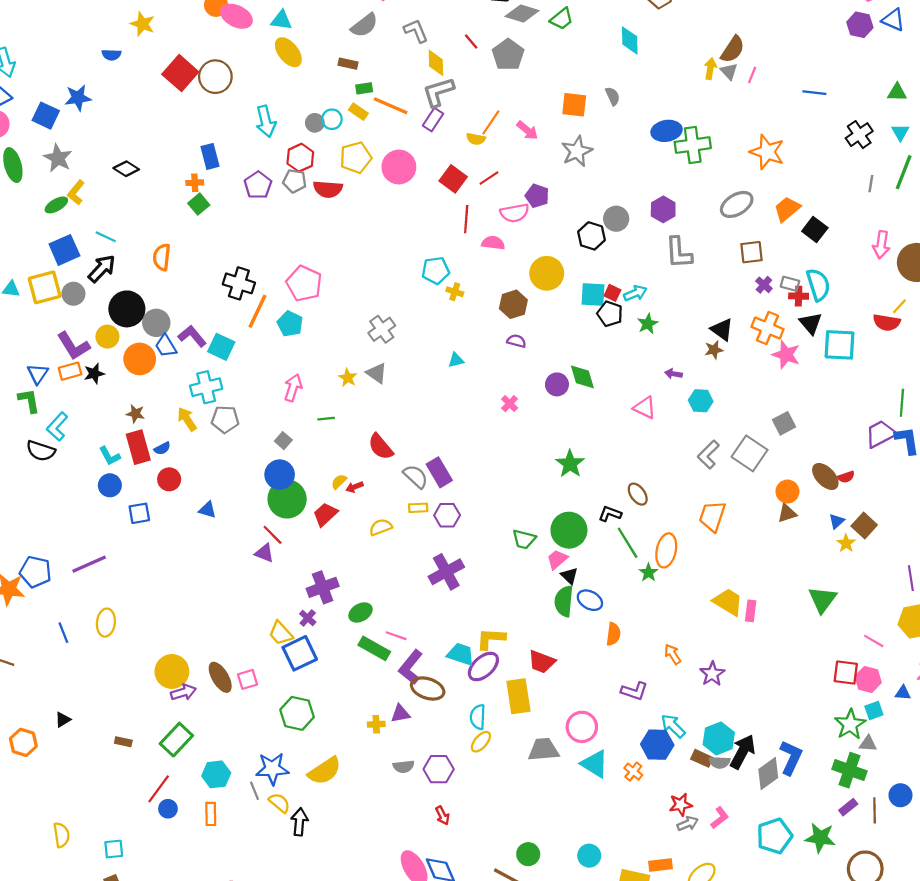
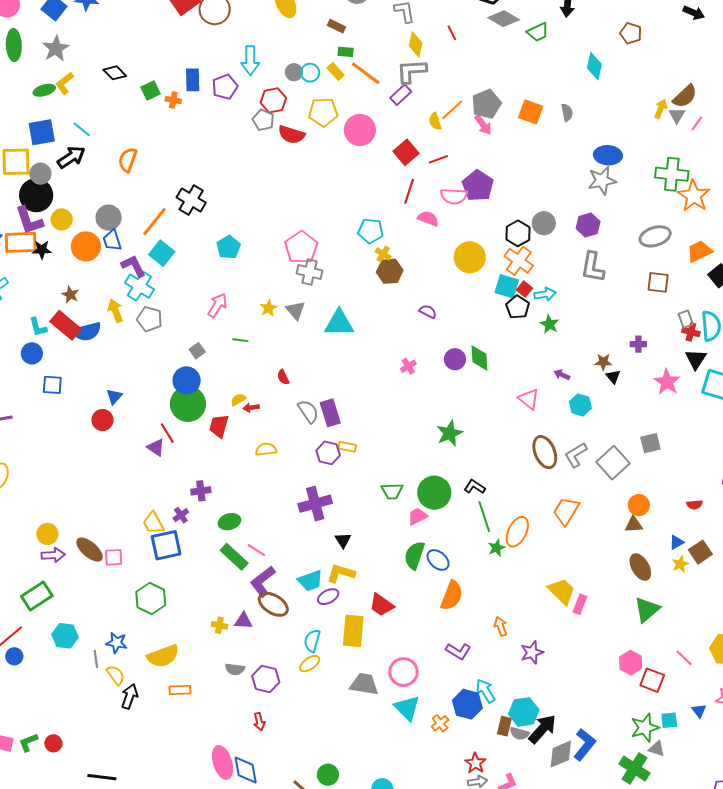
gray pentagon: (508, 55) -> (486, 104), moved
yellow semicircle: (476, 139) -> (435, 121), turned 48
green cross: (693, 145) -> (672, 174), moved
gray star: (577, 151) -> (602, 181), moved
purple pentagon: (258, 185) -> (225, 87), moved
purple pentagon: (537, 196) -> (478, 186), size x1.4
green square: (199, 204) -> (150, 90), moved
pink pentagon: (304, 283) -> (301, 247), moved
gray rectangle: (790, 284) -> (686, 319), turned 42
purple cross: (764, 285) -> (638, 344), moved, turned 35
brown hexagon: (513, 304) -> (390, 271), moved
black circle: (127, 309) -> (36, 195), moved
orange line: (257, 311) -> (154, 222), moved
green star: (648, 324) -> (549, 324), turned -30
orange cross: (768, 328) -> (519, 261), moved
gray cross: (382, 329) -> (310, 272), turned 35
black triangle: (722, 330) -> (613, 377), moved, size x0.7
purple L-shape: (192, 336) -> (133, 266), moved
cyan triangle: (456, 360) -> (339, 323), moved, size x2.0
orange rectangle: (70, 371) -> (21, 242), size x1.5
cyan cross: (206, 387) -> (139, 286), turned 32
red rectangle: (138, 447) -> (66, 325), turned -48
red semicircle: (381, 447) -> (283, 377), size x0.6
blue semicircle: (162, 448) -> (87, 332), size x1.8
brown ellipse: (825, 476) -> (640, 567), moved
red circle: (169, 479) -> (102, 420), moved
brown ellipse: (638, 494) -> (545, 452), moved, size x1.5
yellow rectangle: (418, 508) -> (347, 447), moved
blue triangle: (208, 510) -> (114, 397), turned 42
red trapezoid: (325, 514) -> (219, 426), turned -45
green trapezoid: (524, 539) -> (392, 491), turned -30
black triangle: (569, 576) -> (343, 540), moved
purple cross: (323, 587) -> (201, 491), size x0.7
orange semicircle: (613, 634) -> (452, 596), size x1.4
cyan trapezoid: (461, 654) -> (310, 581), turned 128
purple ellipse: (483, 667) -> (328, 597), size x0.7
yellow circle: (172, 671) -> (47, 534), size x0.7
brown ellipse: (220, 677) -> (90, 550), turned -32
pink hexagon: (868, 679) -> (631, 663), moved
blue triangle: (903, 693) -> (699, 711), turned 35
brown rectangle: (702, 758) -> (504, 726), turned 66
blue star: (272, 769) -> (117, 643), size x0.7
red star: (681, 805) -> (475, 763), turned 30
orange rectangle: (211, 814) -> (180, 690), moved, turned 75

